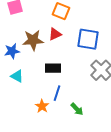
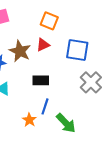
brown star: (33, 40) -> (20, 51), turned 30
green arrow: (77, 109) -> (66, 123), size x1.5

